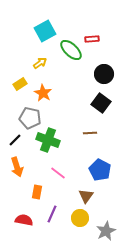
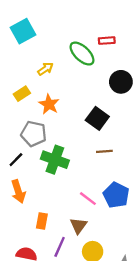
cyan square: (45, 31) -> (23, 31), moved
black square: (101, 103) -> (97, 118), moved
pink line: (58, 173) -> (88, 199), moved
brown triangle: (86, 196) -> (78, 226), moved

